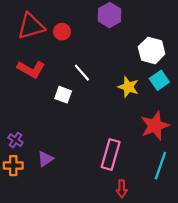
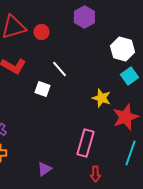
yellow star: (128, 87) -> (101, 98), moved
purple triangle: (45, 159) -> (44, 169), moved

